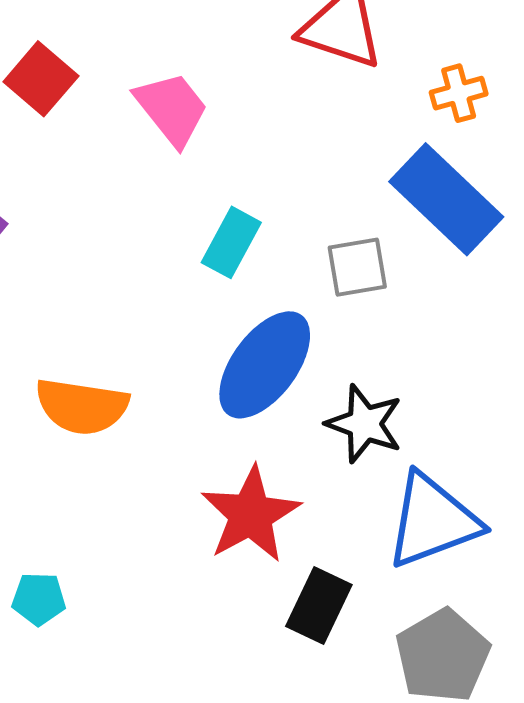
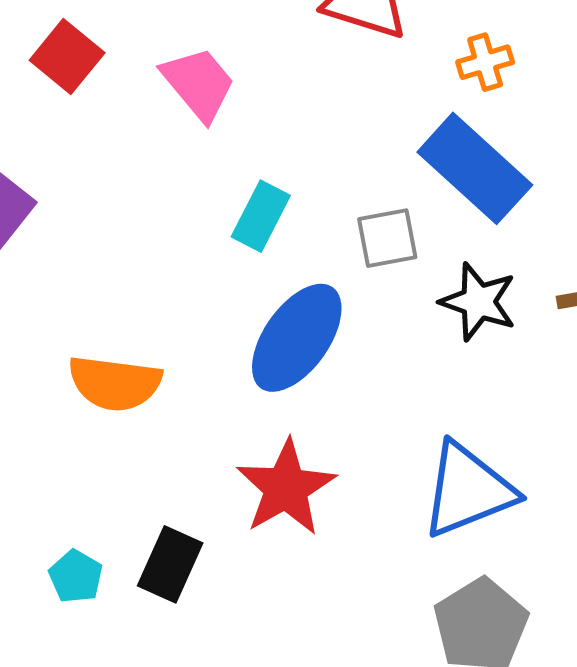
black star: (364, 424) -> (478, 302), moved
cyan pentagon: (39, 599) -> (76, 576), turned 30
black rectangle: (319, 606) -> (170, 564), moved

